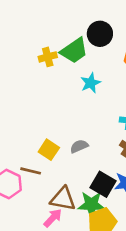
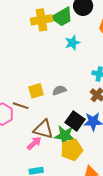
yellow cross: (48, 57) -> (42, 20), size x1.5
yellow square: (49, 150) -> (36, 91), turned 35

